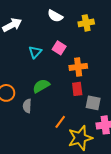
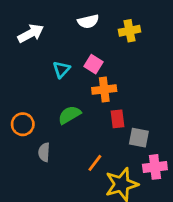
white semicircle: (55, 16) -> (88, 21), turned -42
orange cross: (78, 67) -> (104, 89), moved
gray semicircle: (27, 106) -> (44, 152), moved

